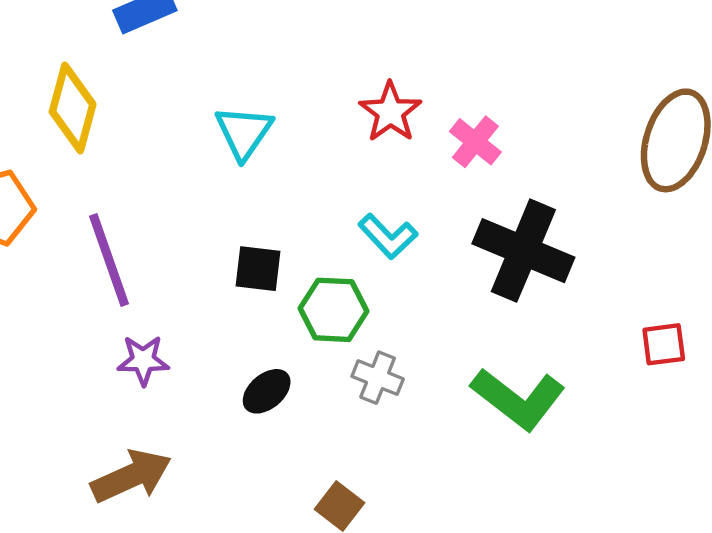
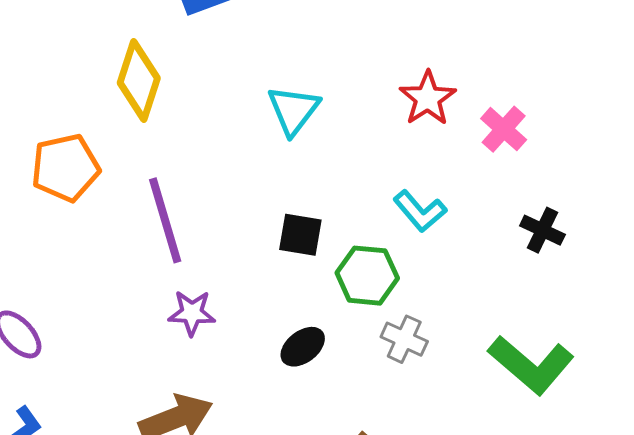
black cross: (523, 251) -> (542, 230), size x0.5

